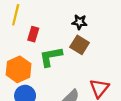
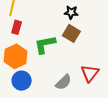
red rectangle: (33, 34) -> (17, 27), moved

